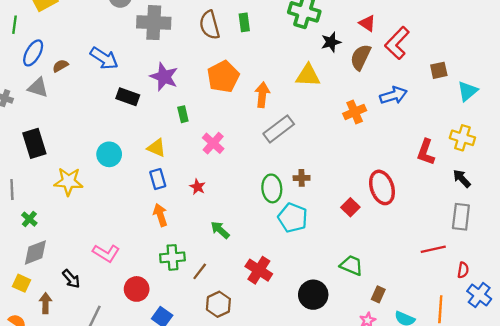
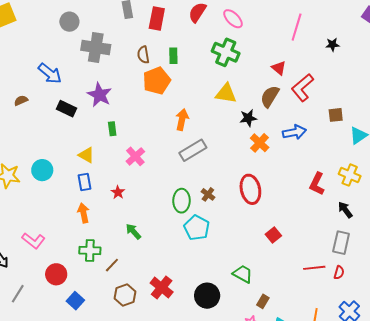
brown semicircle: (210, 25) -> (143, 55), size x0.7
black star: (331, 42) -> (248, 118), moved
brown semicircle: (60, 66) -> (21, 100), moved
yellow triangle: (308, 76) -> (226, 93), moved
orange pentagon: (223, 77) -> (157, 81), moved
orange cross: (355, 112) -> (260, 143), turned -30
cyan circle: (109, 154) -> (42, 170), moved
brown cross: (302, 178) -> (208, 194), turned 32
red ellipse: (382, 187) -> (250, 189), moved
red square: (350, 207) -> (273, 235), moved
red cross: (259, 270) -> (162, 287), moved
red semicircle: (463, 270) -> (339, 273), moved

